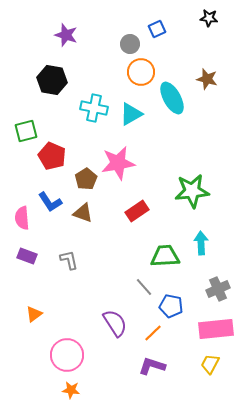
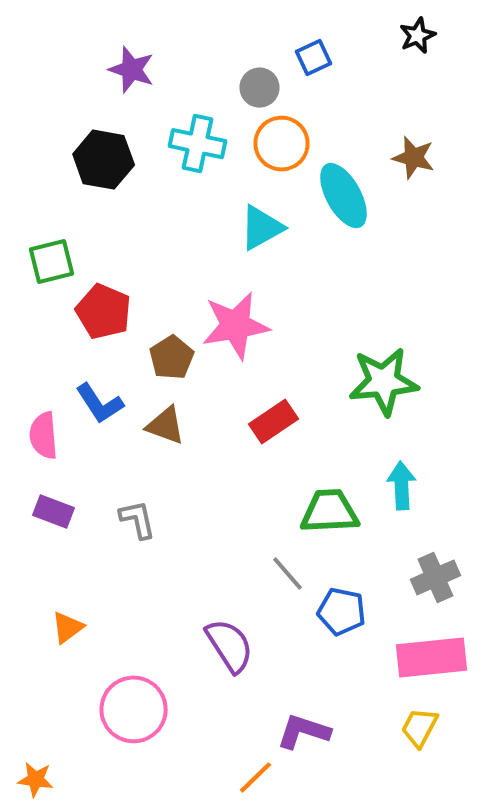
black star: (209, 18) -> (417, 36), turned -30
cyan cross: (94, 108) -> (198, 144), moved
orange line: (153, 333) -> (255, 777), moved
orange star: (71, 390) -> (36, 779), moved

